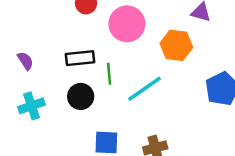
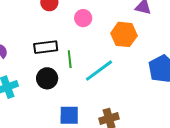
pink circle: (127, 24) -> (83, 18), size x0.6

